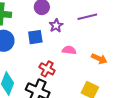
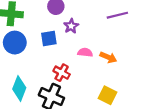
purple line: (87, 17) -> (117, 15), moved
orange arrow: (99, 59) -> (108, 57), moved

